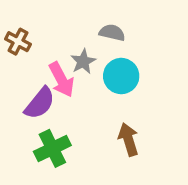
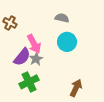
gray star: (83, 62) -> (36, 59), moved
brown arrow: (128, 139) -> (76, 88), moved, turned 42

